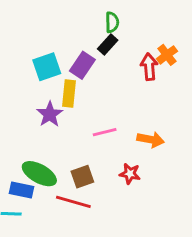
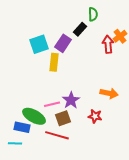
green semicircle: (112, 22) -> (93, 14), moved
purple star: (50, 114) -> (71, 100), moved
pink line: (105, 132) -> (52, 104), moved

